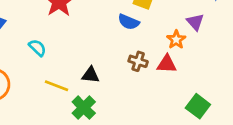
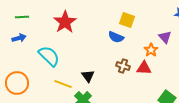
cyan semicircle: (37, 48) -> (49, 56), size x1.6
black triangle: (90, 75) -> (88, 76), turned 48

